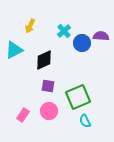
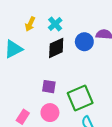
cyan cross: (64, 31) -> (55, 24), moved
black diamond: (44, 60) -> (56, 48), moved

